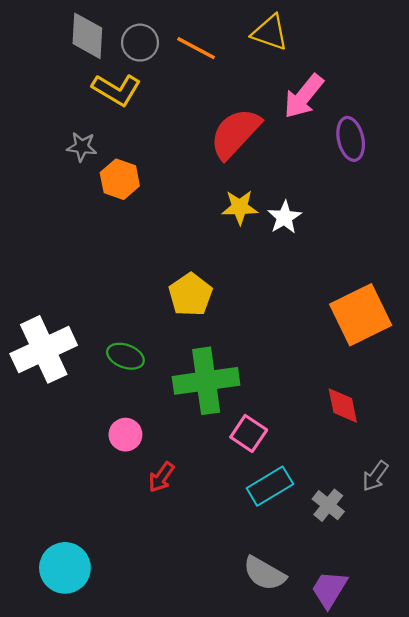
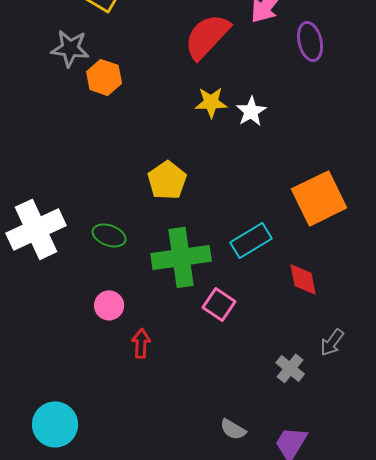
gray star: (82, 147) -> (70, 48), size x1.4
red arrow: (161, 477) -> (141, 343), turned 148
cyan rectangle: (270, 486) -> (251, 240), moved
gray semicircle: (264, 573) -> (233, 429), size x0.7

